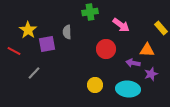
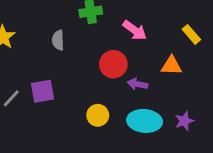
purple square: (47, 44) -> (42, 91), moved
purple arrow: (133, 63) -> (137, 84), moved
purple star: (151, 74) -> (184, 121), moved

